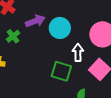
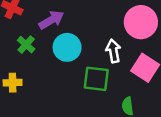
cyan circle: (60, 28) -> (67, 47), moved

